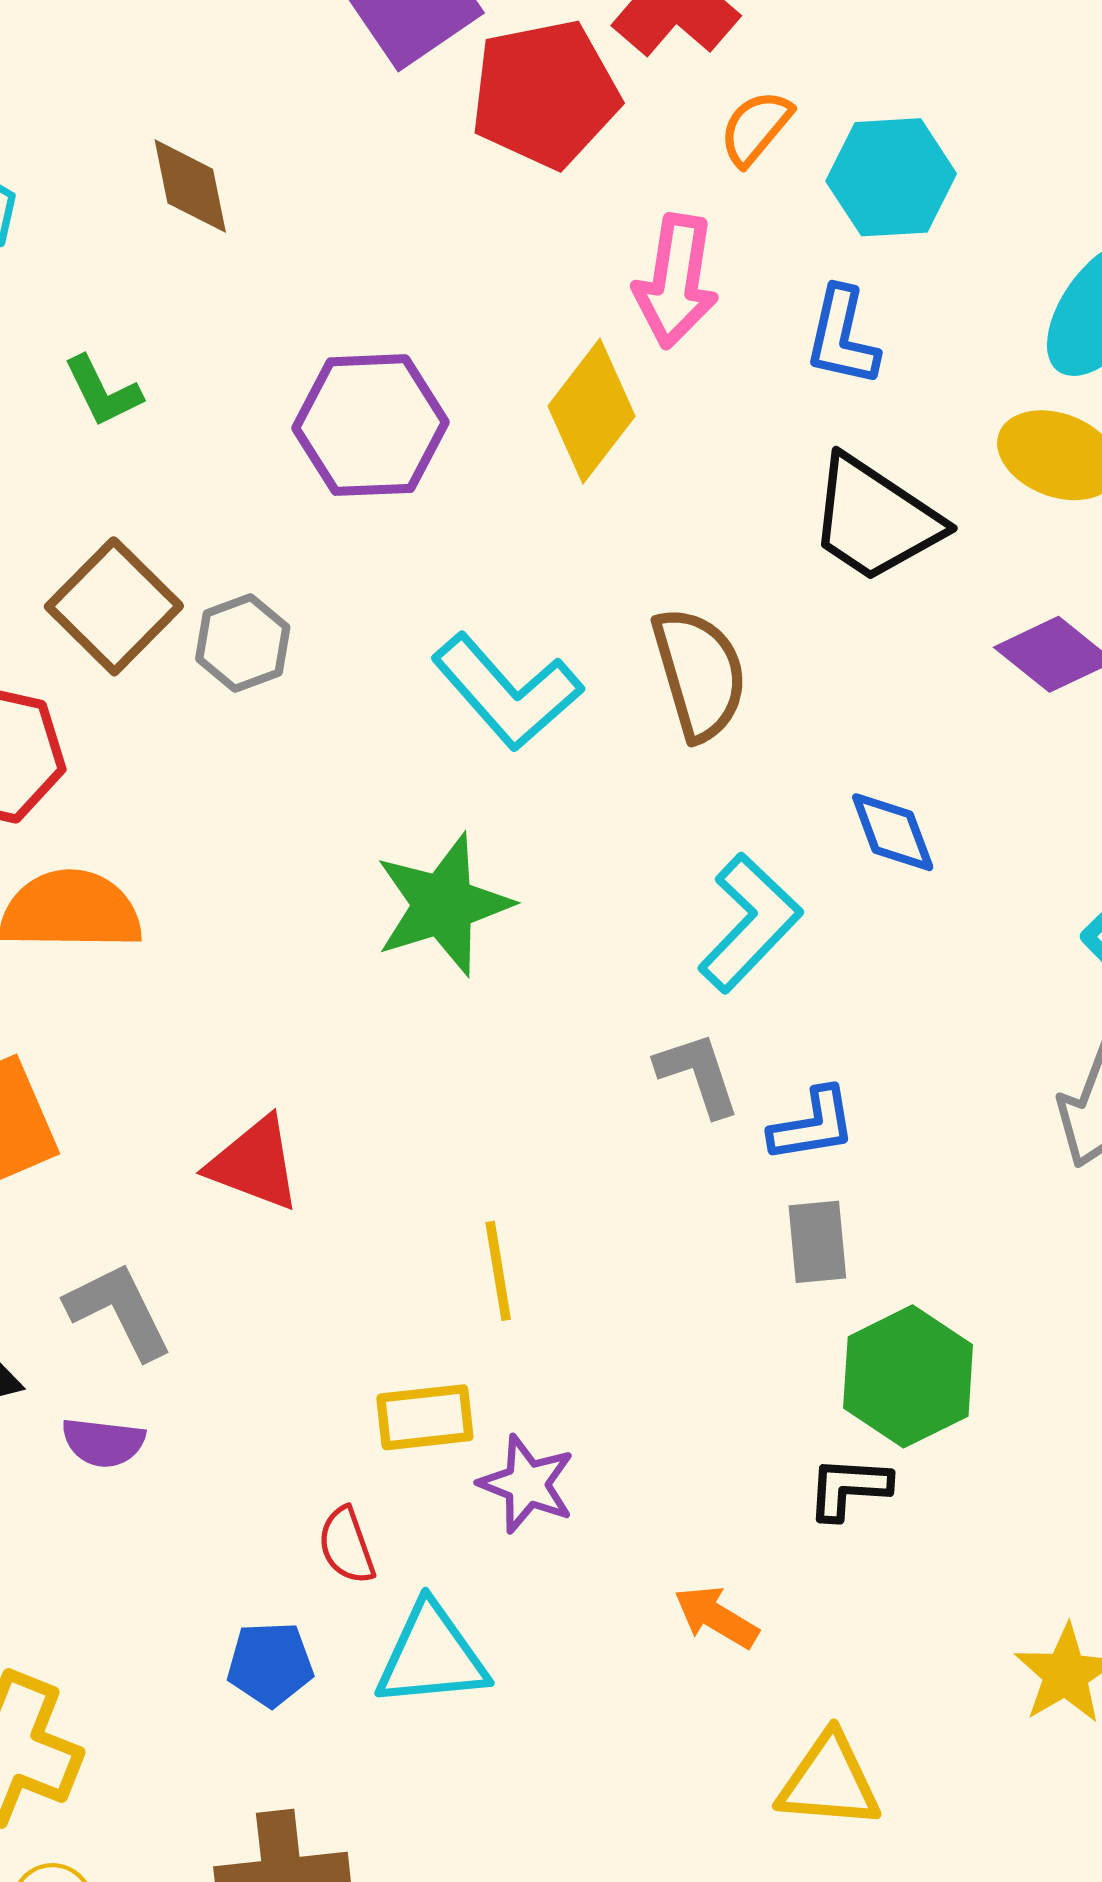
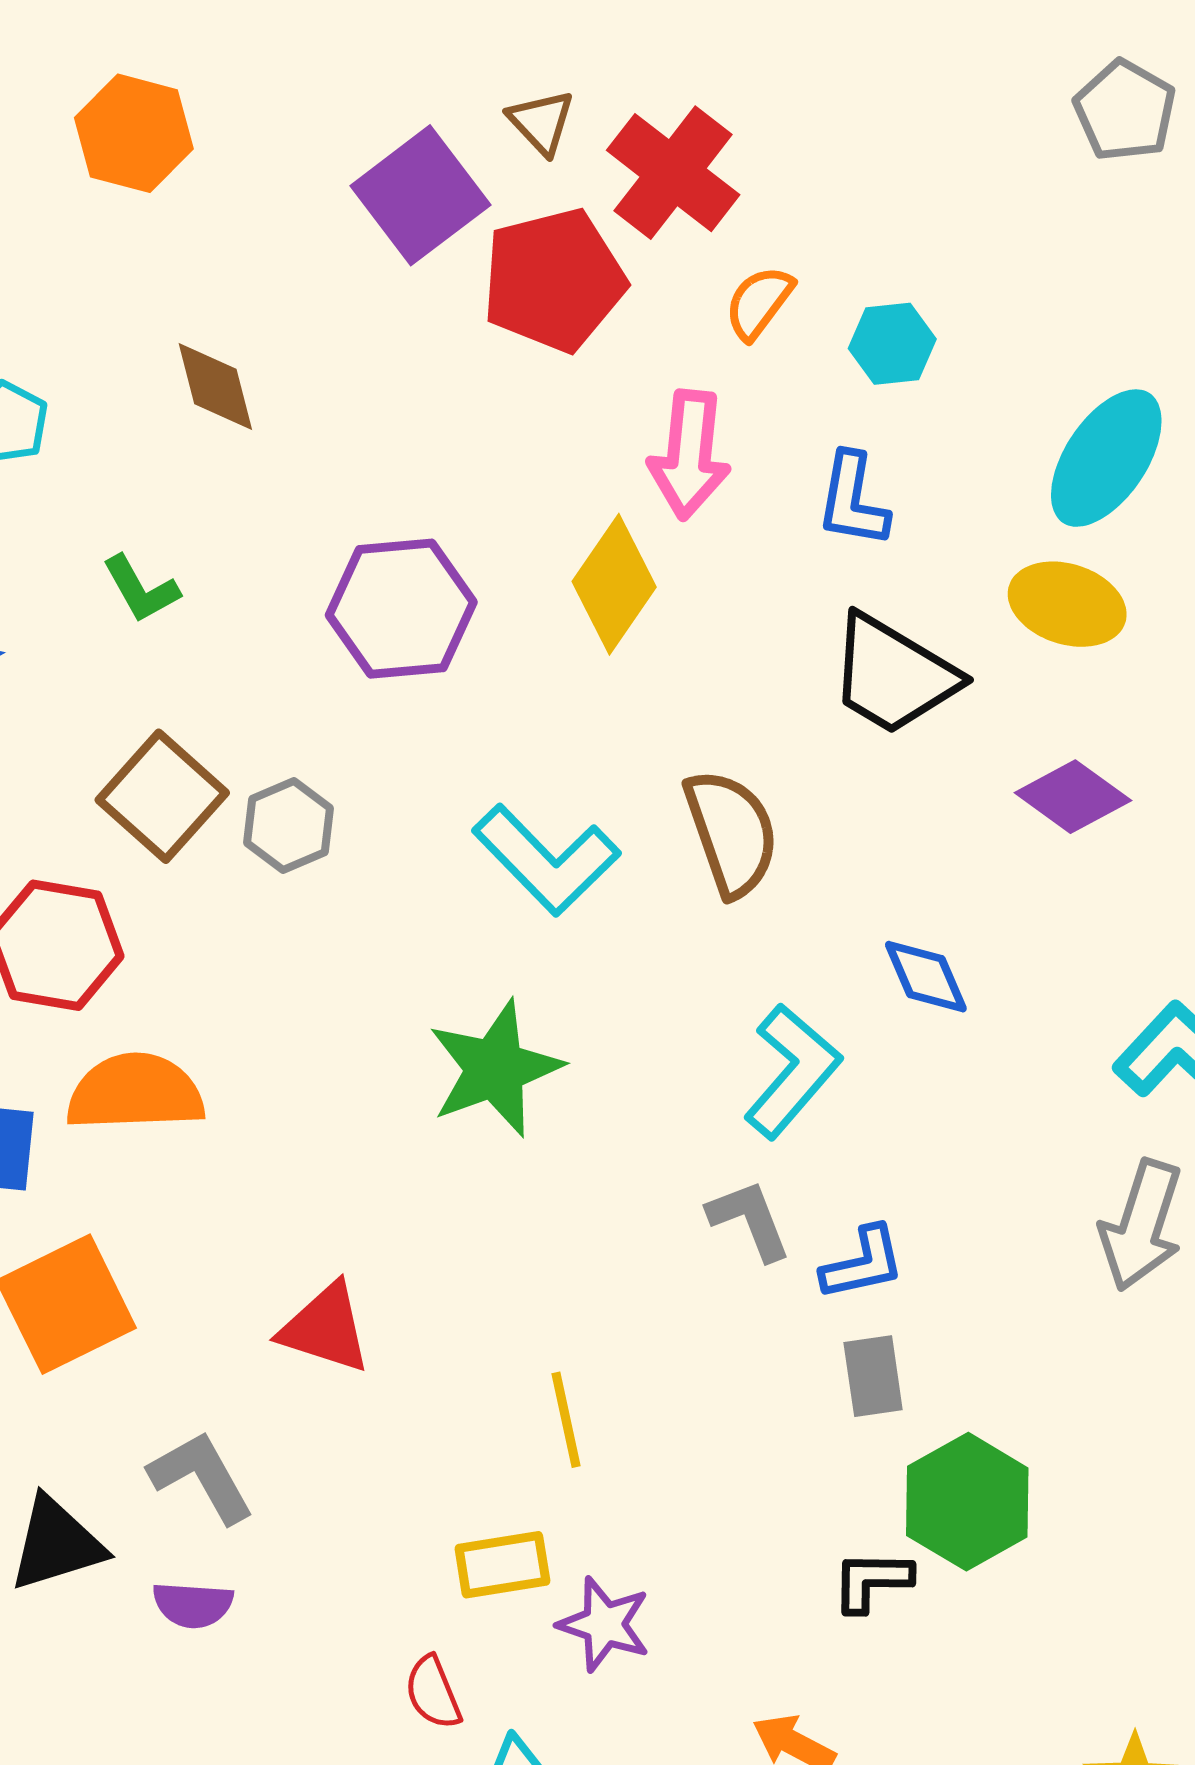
cyan hexagon: (891, 177) -> (892, 344), size x0.7
black L-shape: (849, 1488) -> (872, 1581), moved

